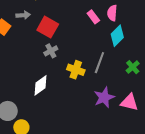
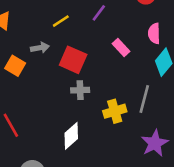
pink rectangle: (93, 17) -> (121, 48), moved
gray cross: (51, 51) -> (80, 90), turned 32
yellow cross: (76, 70) -> (115, 111), turned -30

